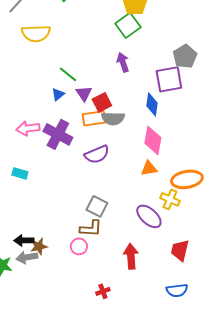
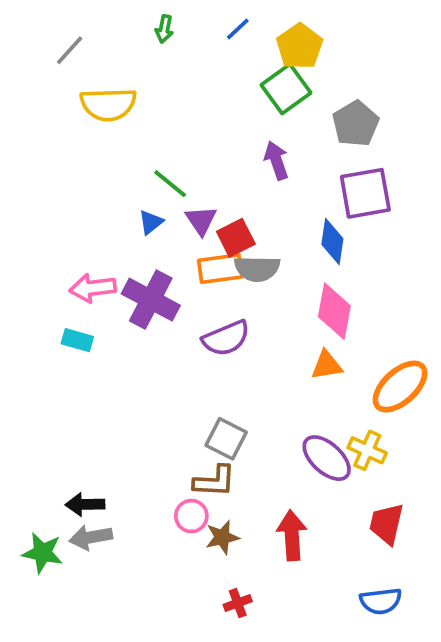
gray pentagon: (185, 56) -> (356, 124), moved
cyan rectangle: (20, 173) -> (77, 340), moved
orange ellipse: (187, 179) -> (400, 387), turned -32
yellow cross: (170, 199) -> (367, 450), moved
brown star: (39, 246) -> (222, 537), moved

